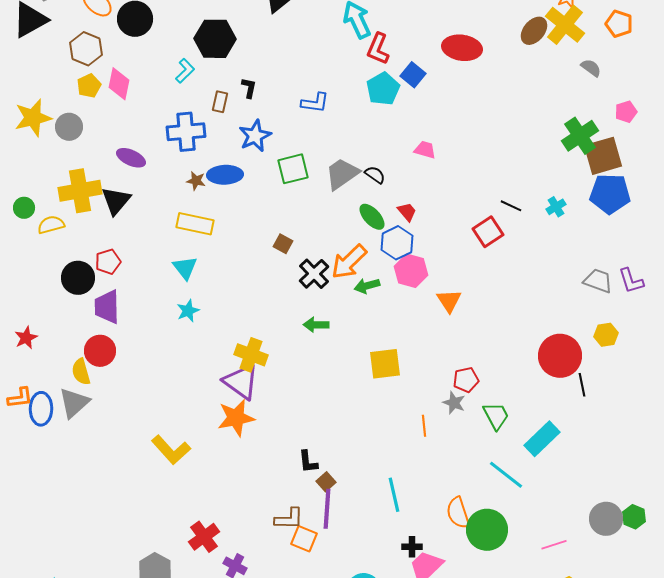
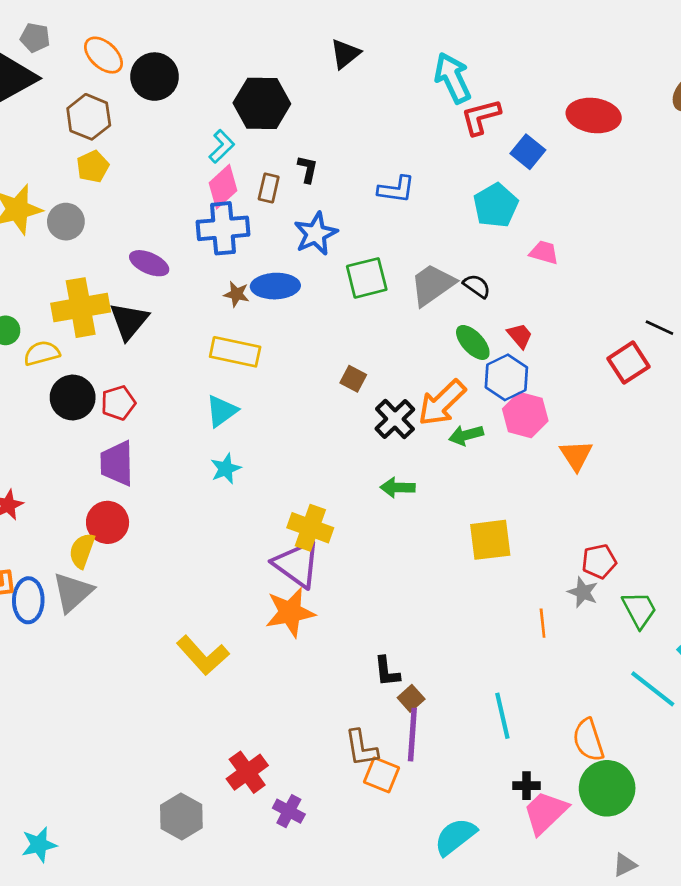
red L-shape: (378, 49) -> (481, 117), turned 52
pink diamond: (119, 84) -> (223, 187), moved, turned 36
cyan pentagon: (383, 89) -> (496, 205), moved
cyan triangle: (185, 268) -> (222, 411), turned 32
black circle: (78, 278) -> (73, 398), moved
yellow semicircle: (81, 372) -> (82, 551), turned 36
brown L-shape: (289, 519) -> (361, 748), turned 80
green circle: (487, 530) -> (607, 788), moved

